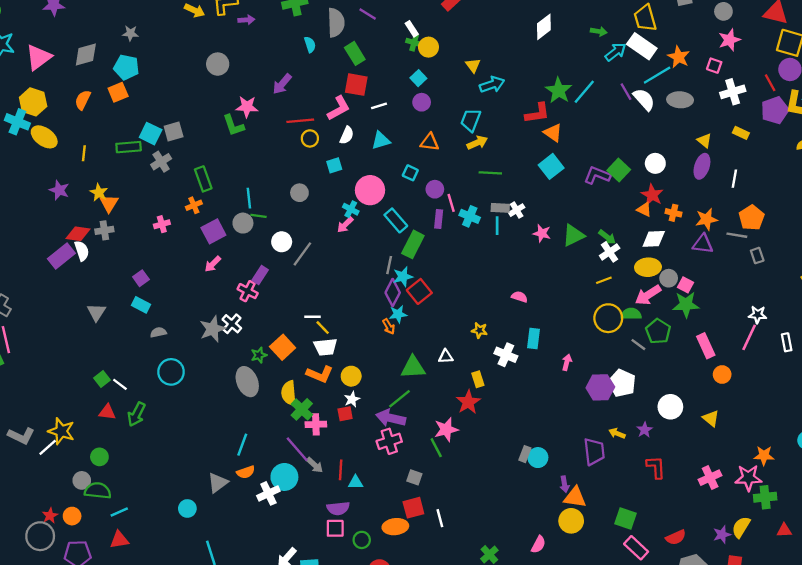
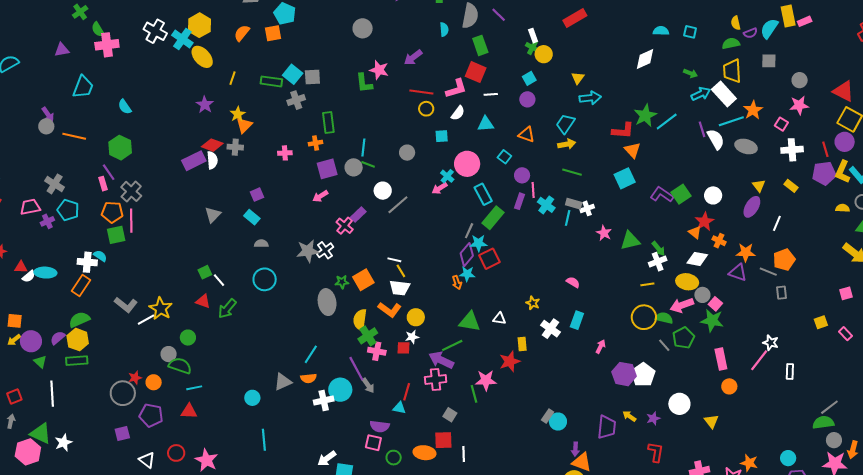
red line: (341, 470) -> (407, 392), moved

